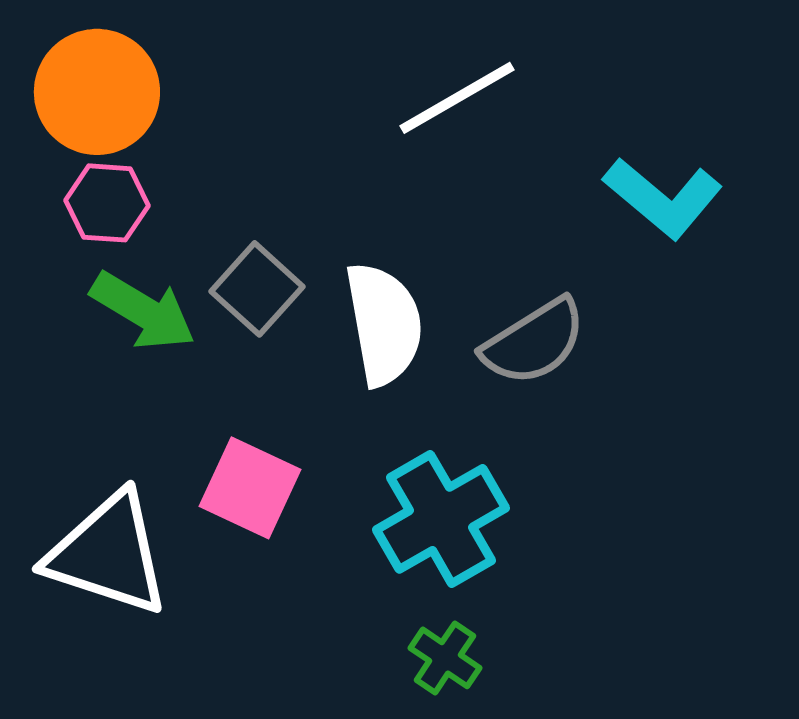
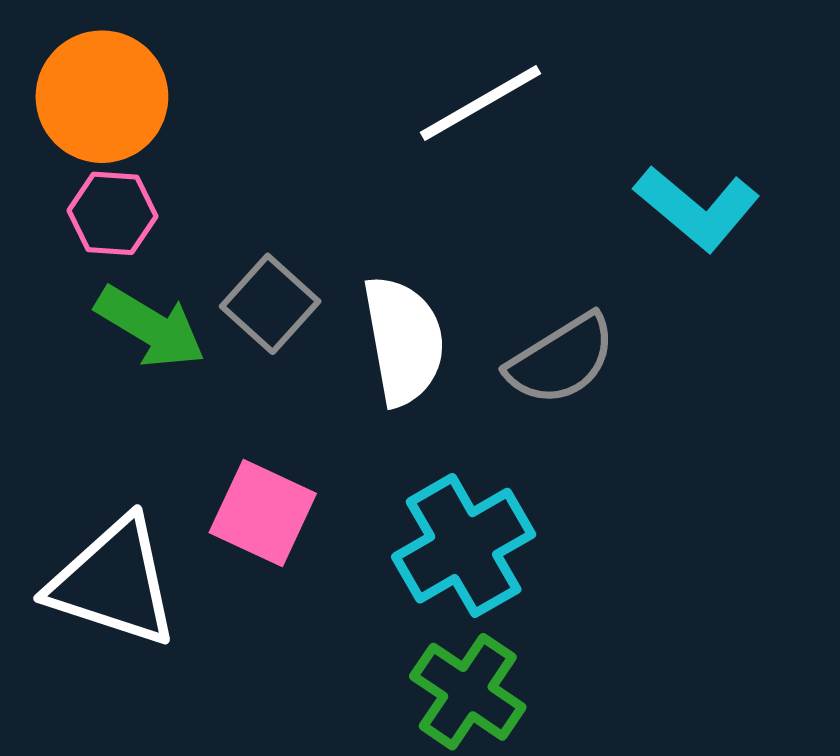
green cross: (445, 658) -> (468, 692), size x1.5

